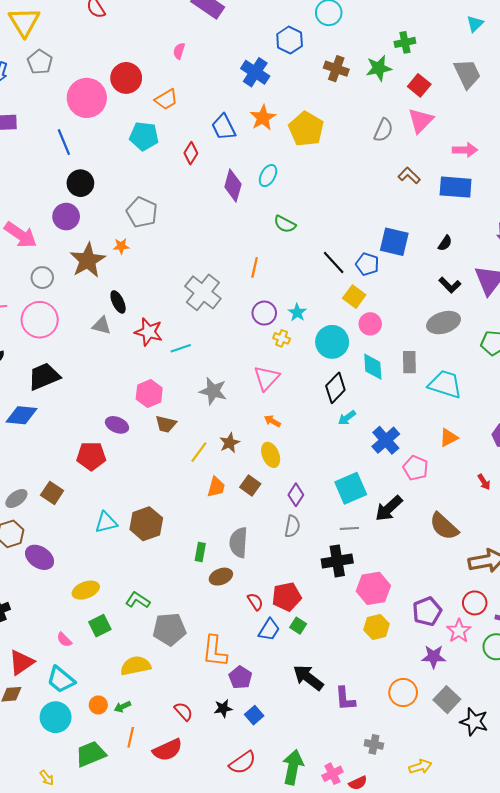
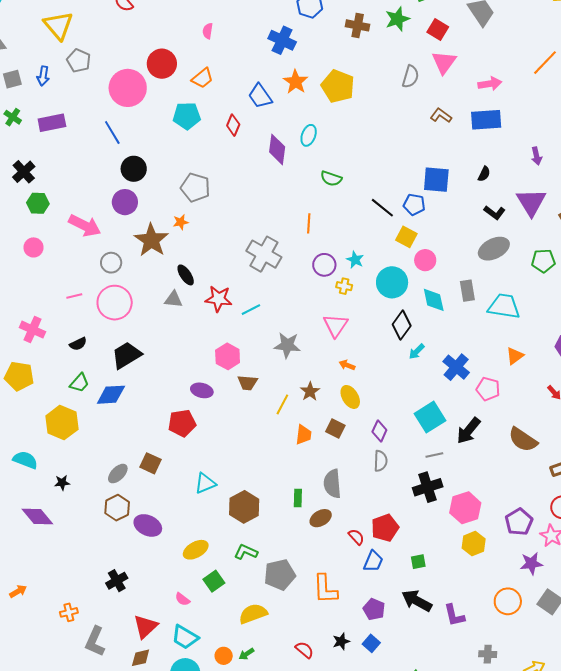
brown hexagon: (146, 524) -> (244, 507), moved
green square: (298, 626) -> (418, 562), moved, turned -35
purple pentagon: (240, 677) -> (374, 609), moved

